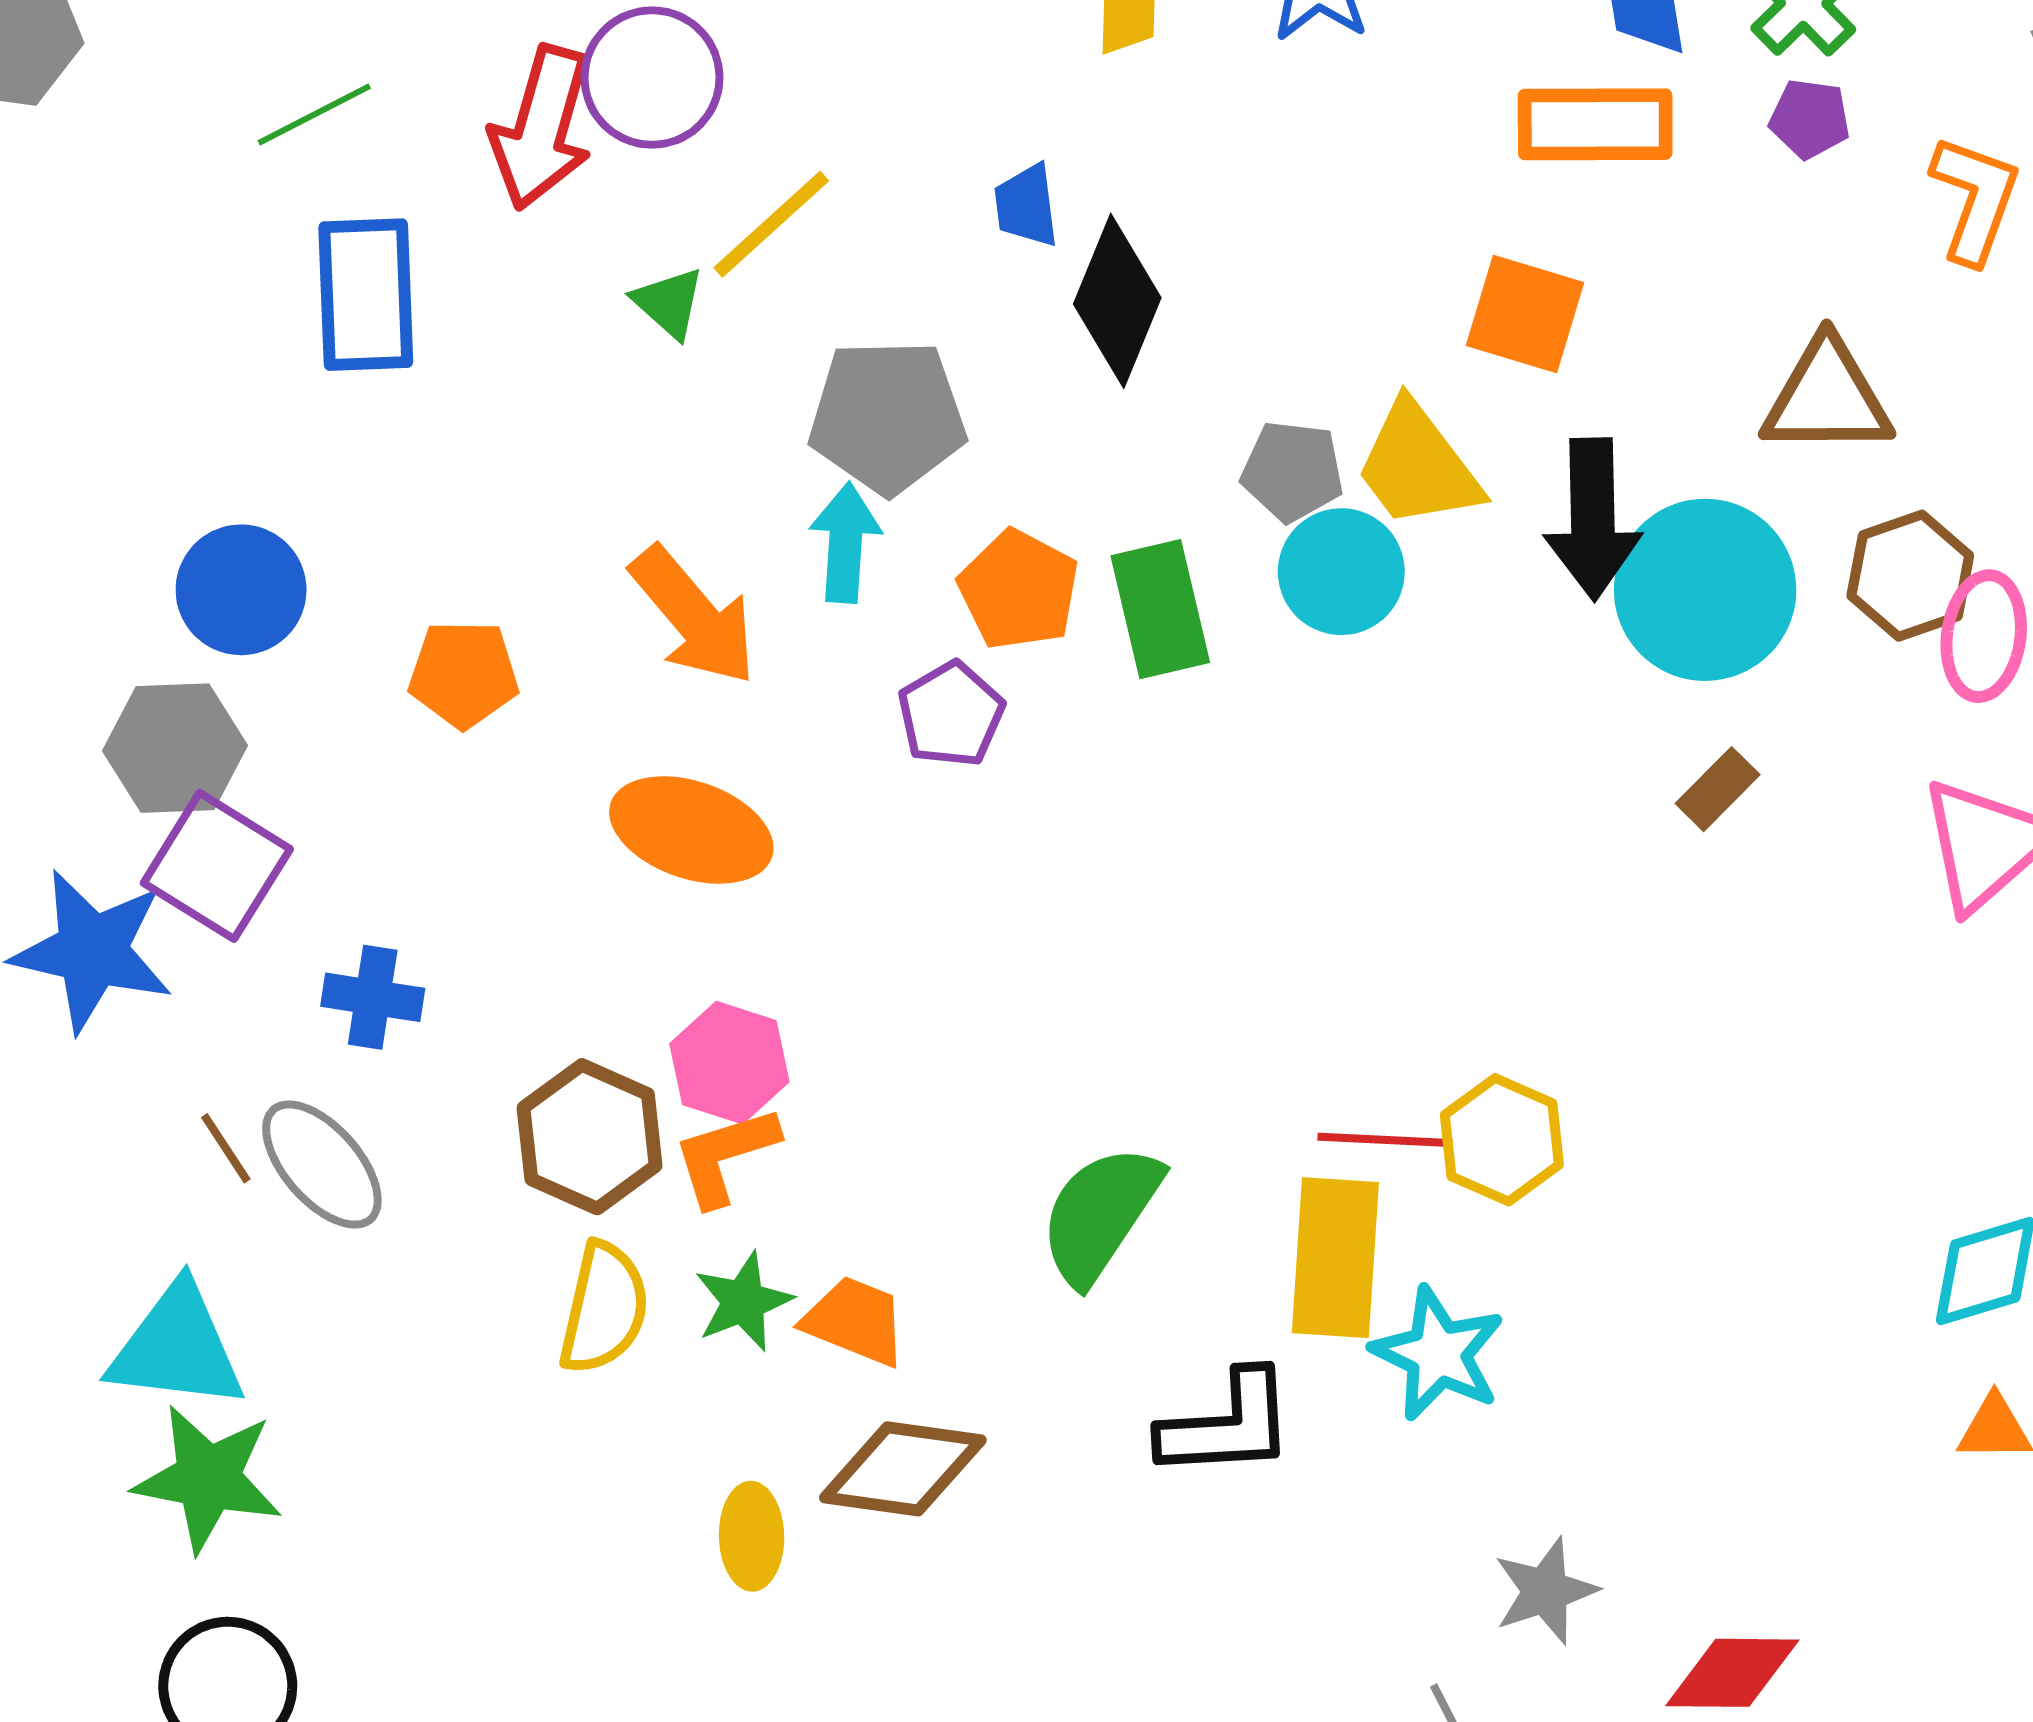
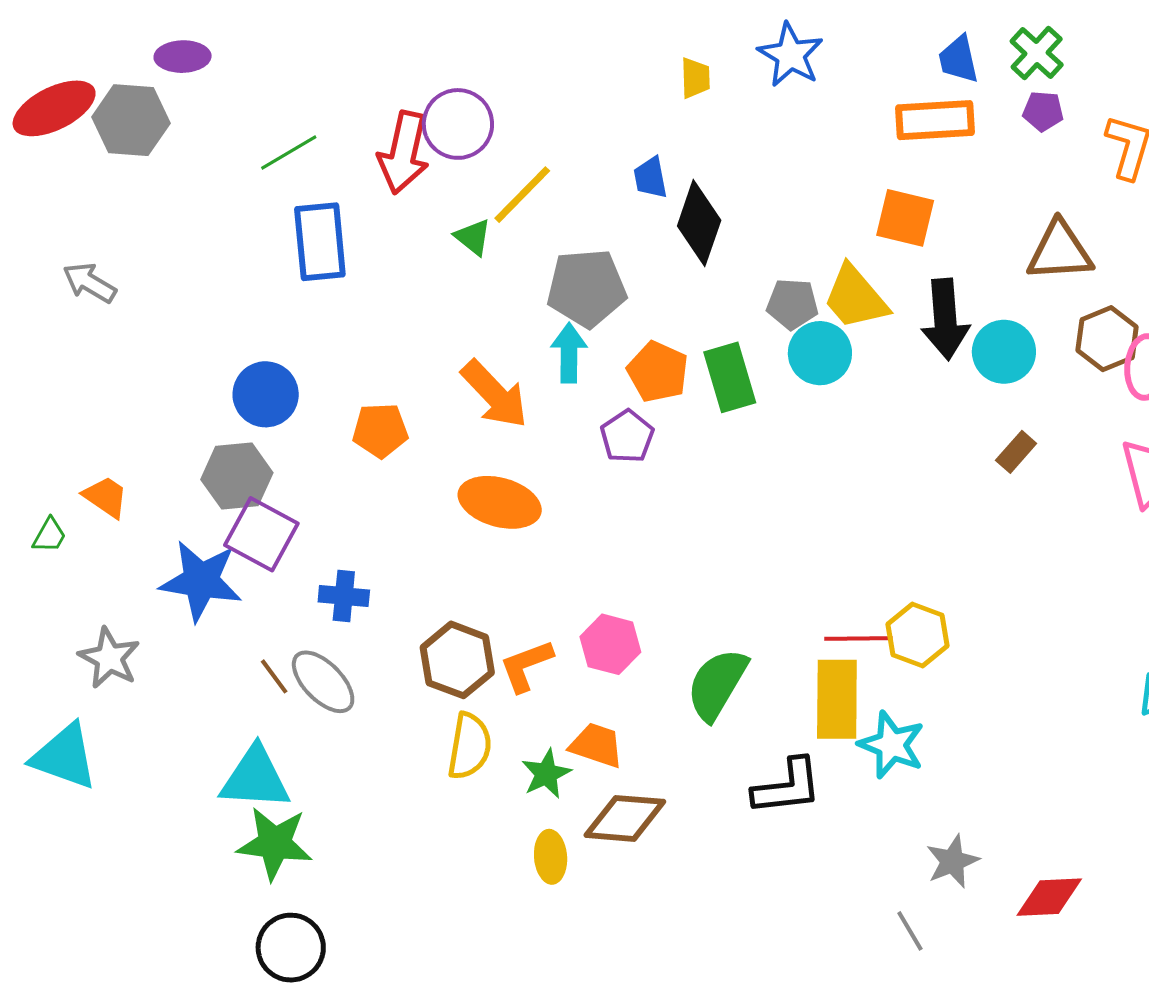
cyan circle: (1705, 590) -> (1004, 352), size x0.7
pink hexagon: (729, 1063) -> (610, 644), moved
green star: (743, 1302) -> (546, 774), moved

